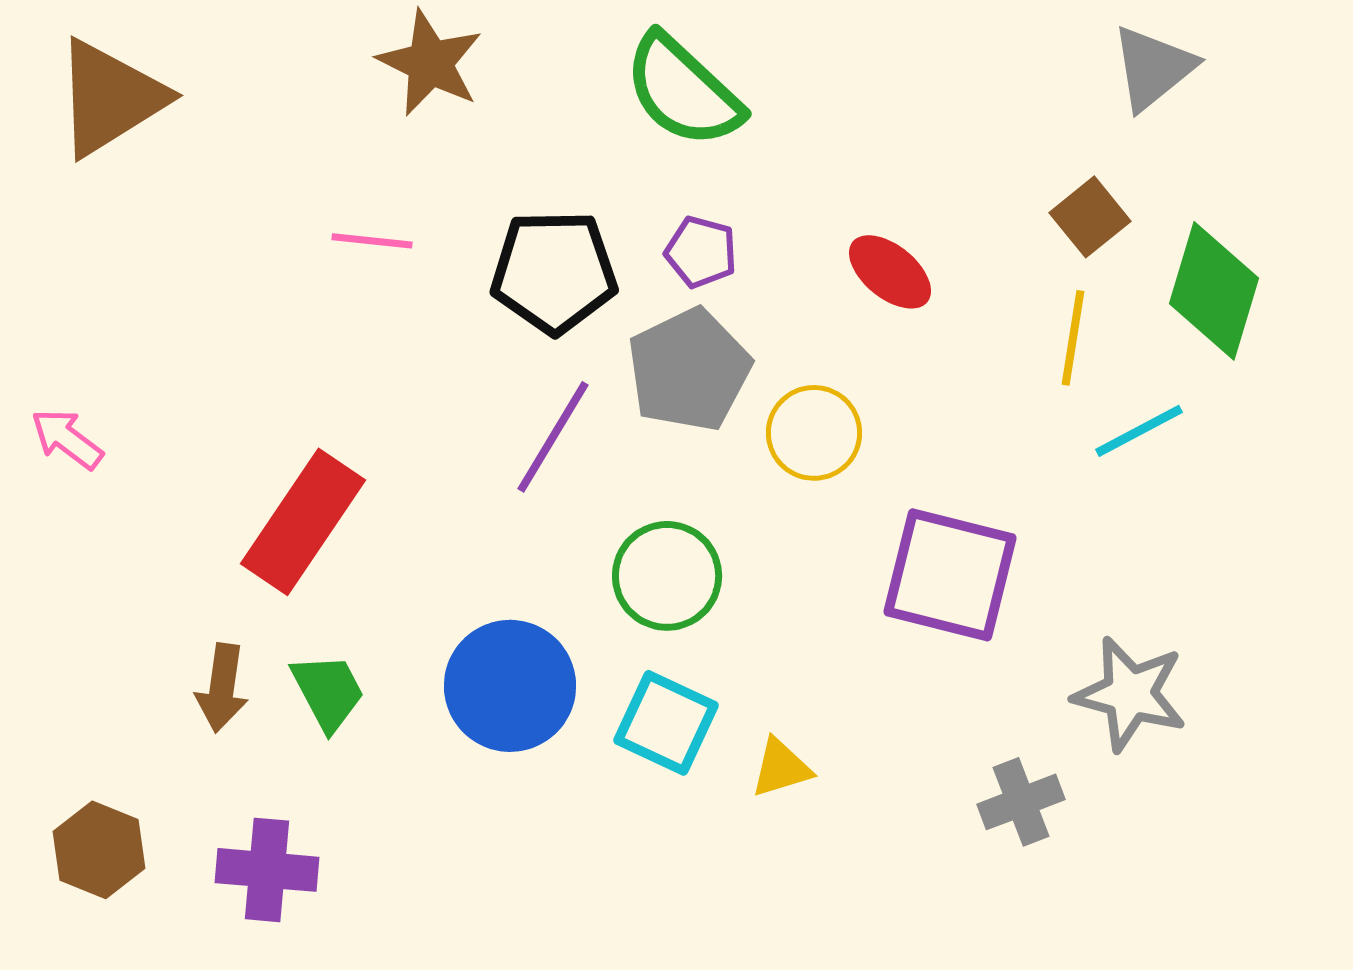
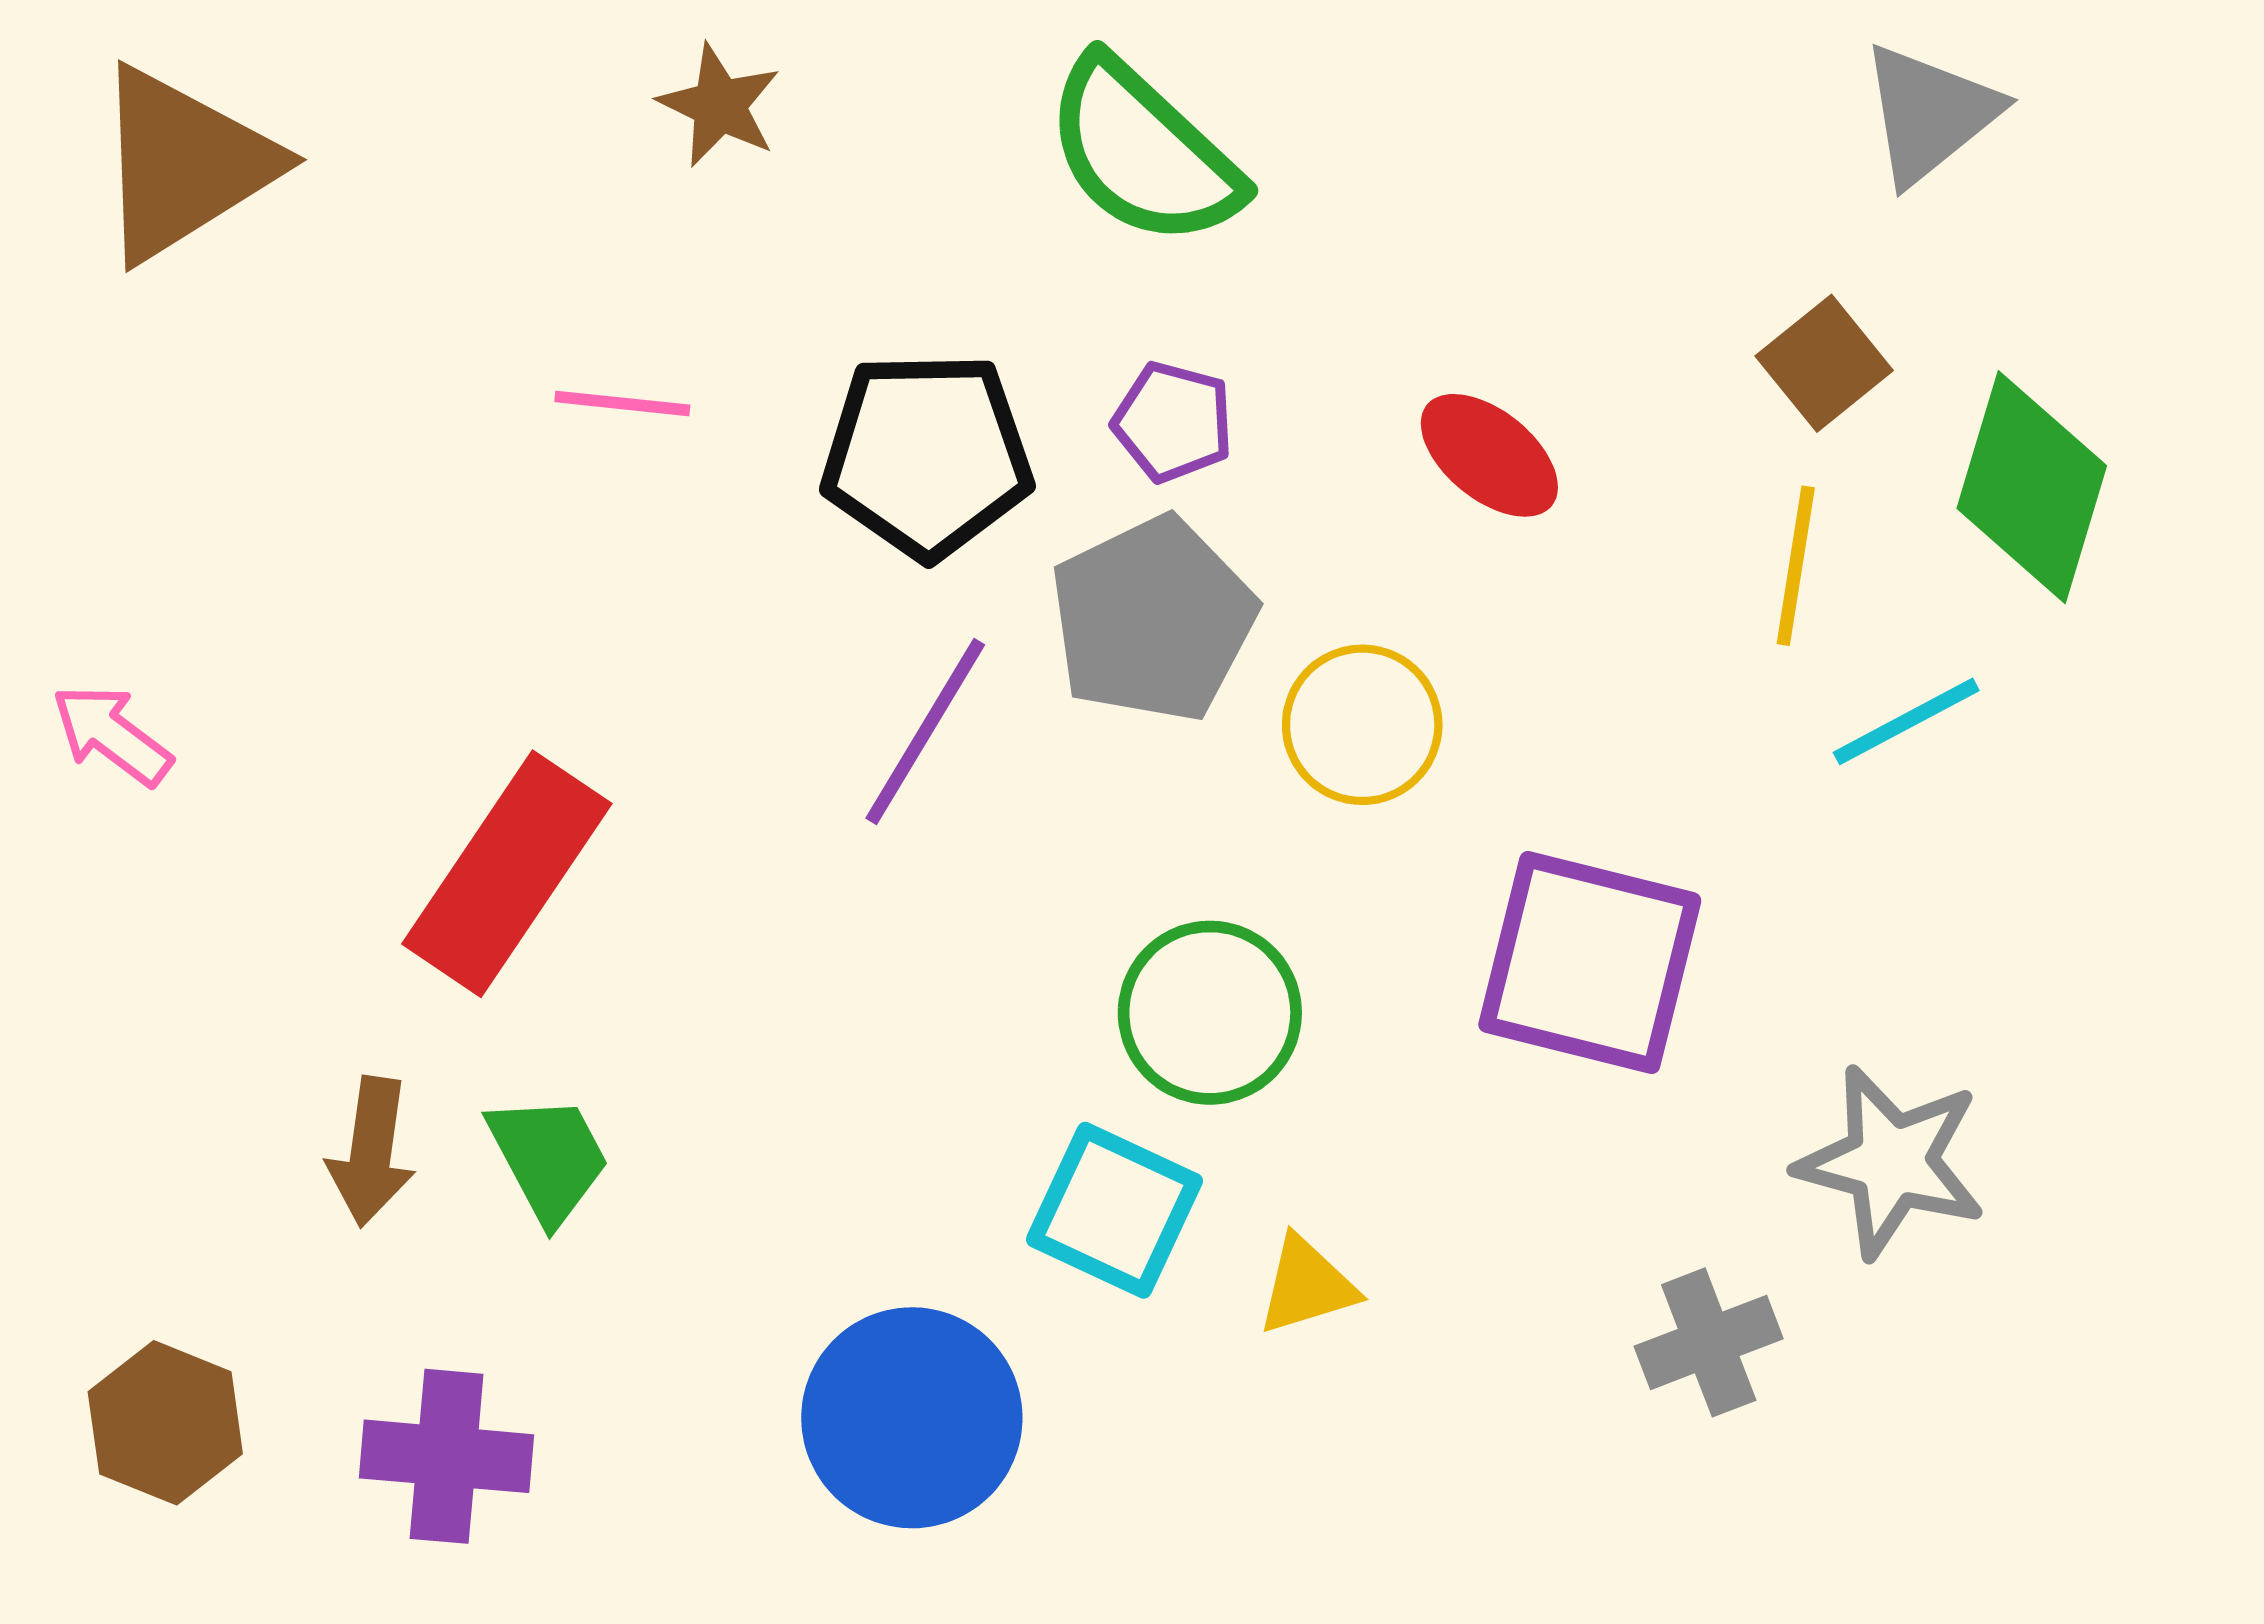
brown star: (430, 63) -> (719, 105), size x0.7
green circle: (667, 576) -> (1210, 1013), moved
blue circle: (510, 686) -> (912, 1418), moved

